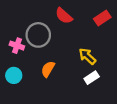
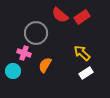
red rectangle: (102, 18) -> (82, 17), moved
pink cross: (17, 46) -> (24, 53), moved

